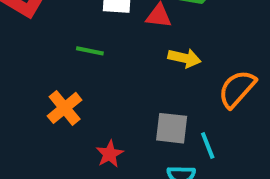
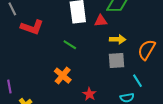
green line: (90, 51) -> (70, 45), turned 32
gray square: (172, 128) -> (116, 60), moved

